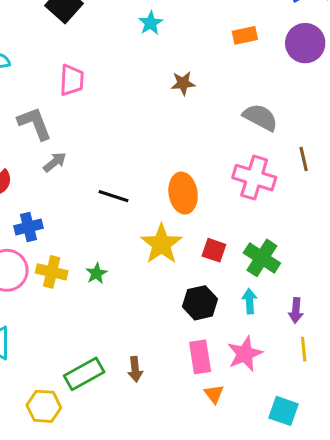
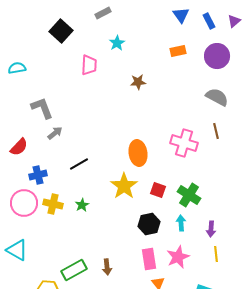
pink trapezoid: (72, 80) -> (89, 65), moved
gray semicircle: (260, 117) -> (217, 97), moved
black line: (114, 196) -> (79, 164), moved, turned -48

